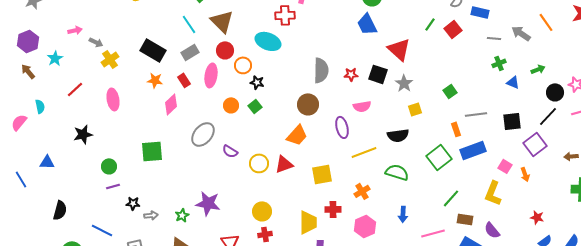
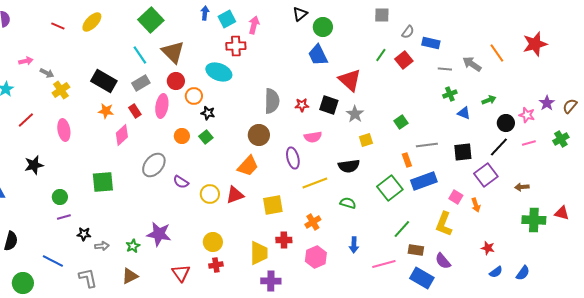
green semicircle: (397, 172) -> (348, 203), size x0.7

